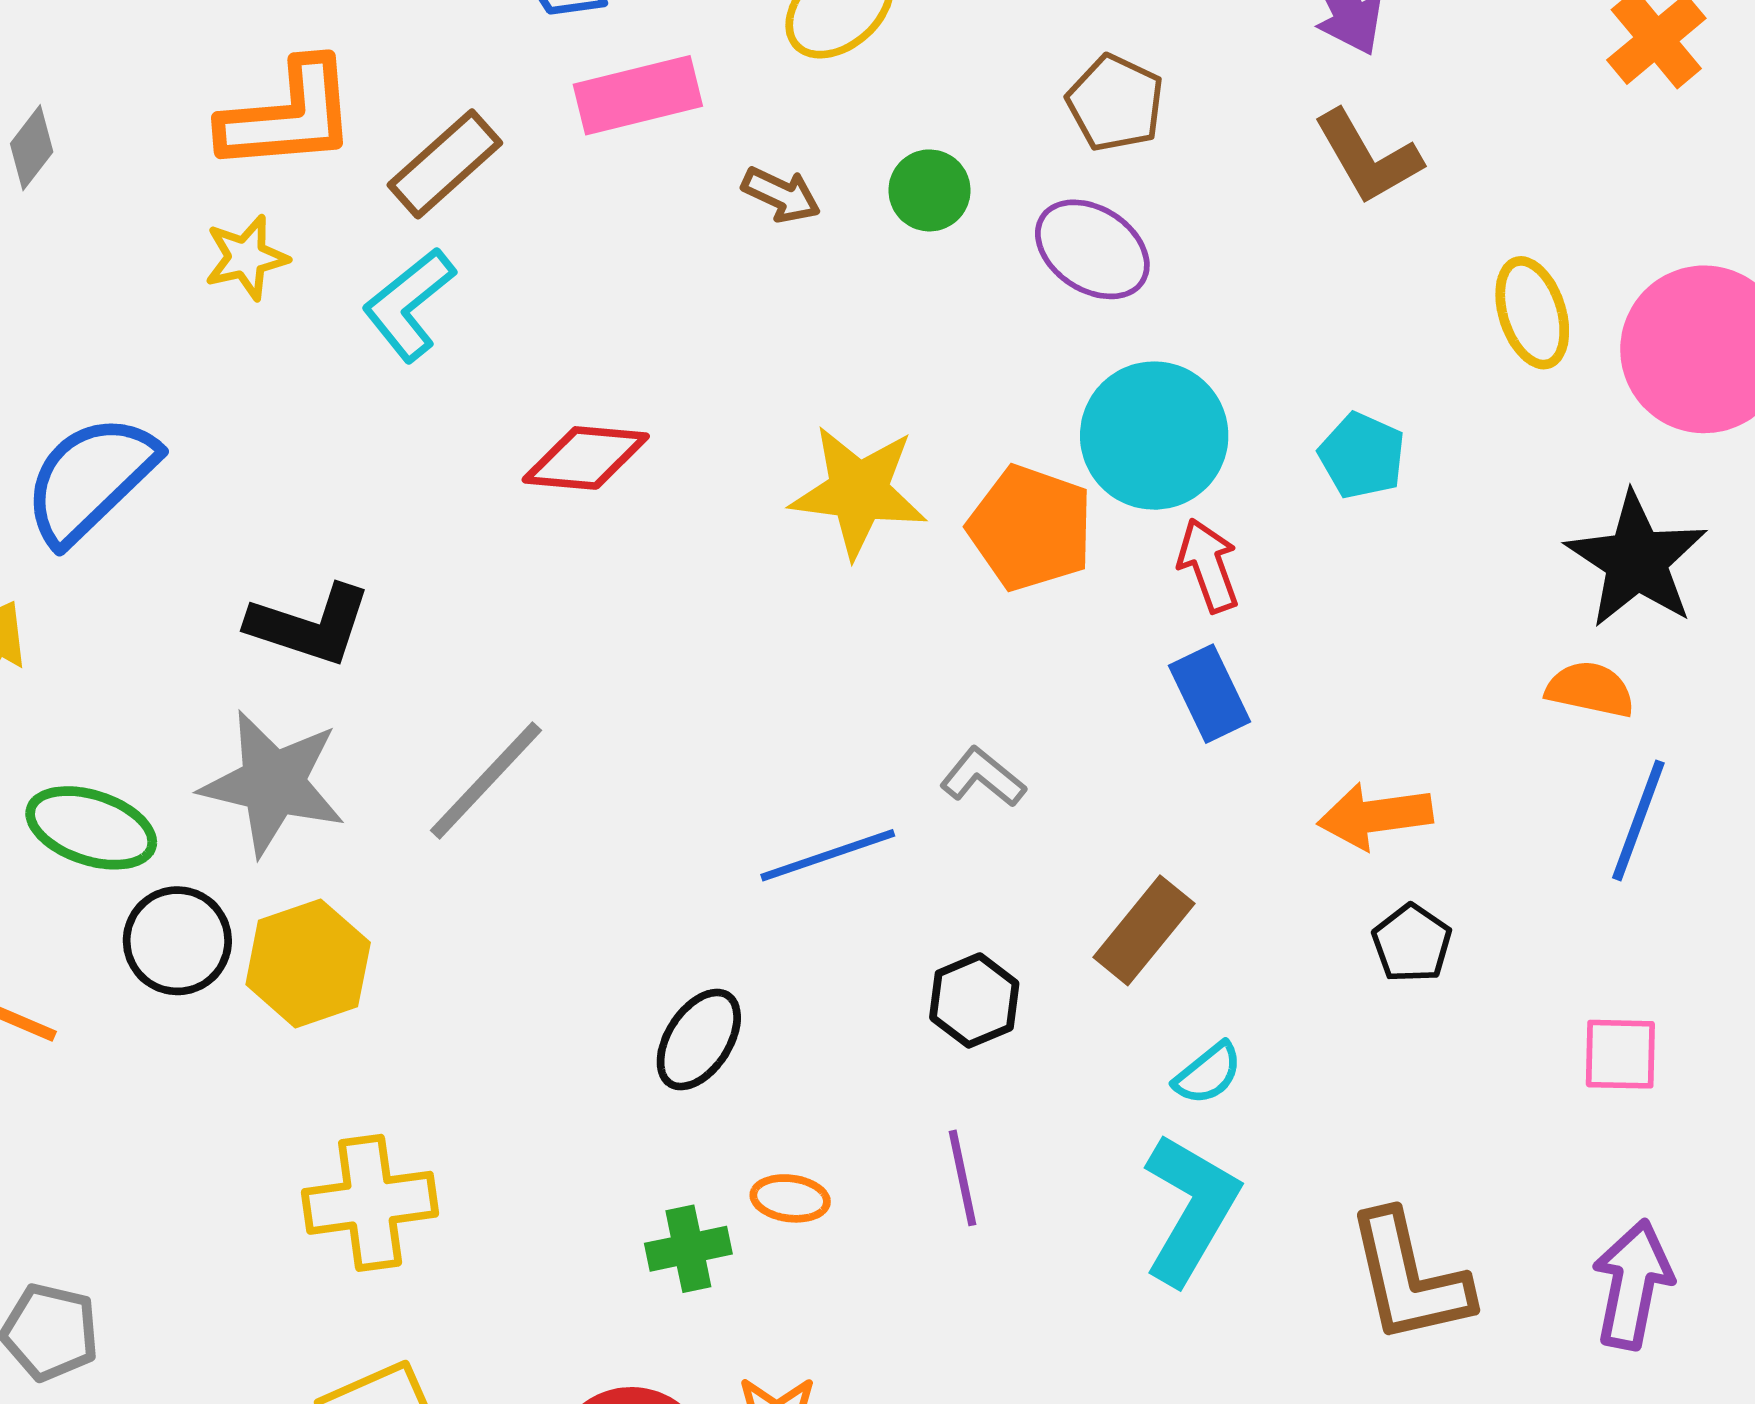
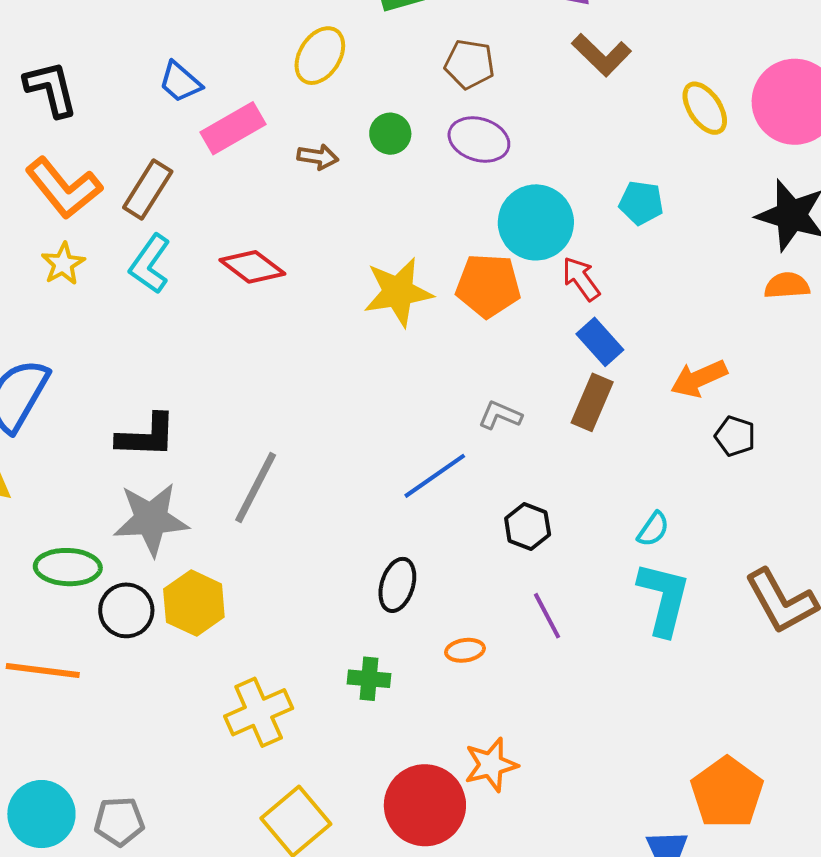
orange L-shape: (288, 116) -> (64, 188), turned 72
red diamond: (586, 458) -> (252, 267), moved, turned 48
brown rectangle: (1144, 930) -> (592, 402), moved
green cross: (688, 1249) -> (369, 679), moved, turned 33

